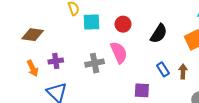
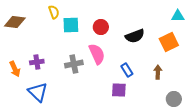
black semicircle: (159, 34) -> (135, 36), turned 36
brown diamond: (33, 35) -> (15, 22), moved
blue rectangle: (163, 69) -> (127, 70), moved

